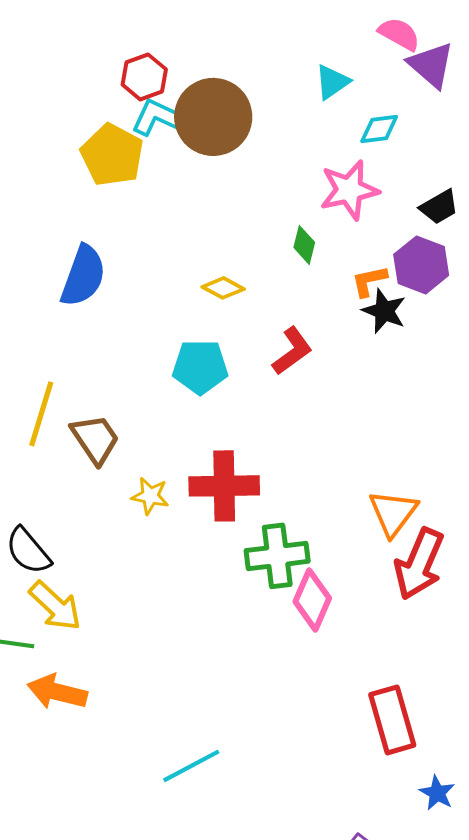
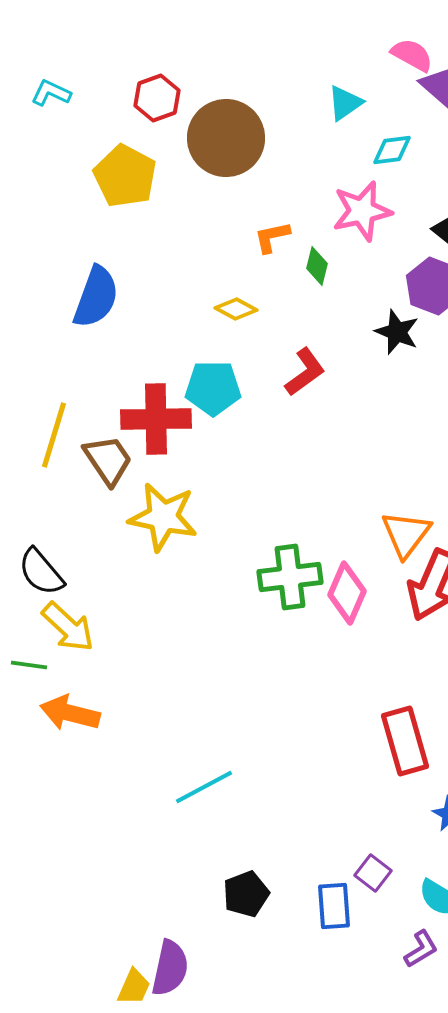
cyan L-shape: (159, 118) -> (51, 93), moved, size x0.7
orange L-shape: (369, 281) -> (272, 237), moved
red cross: (224, 486) -> (156, 419), moved
yellow star: (150, 496) -> (163, 517), size x1.8
pink diamond: (312, 600) -> (347, 593), moved

